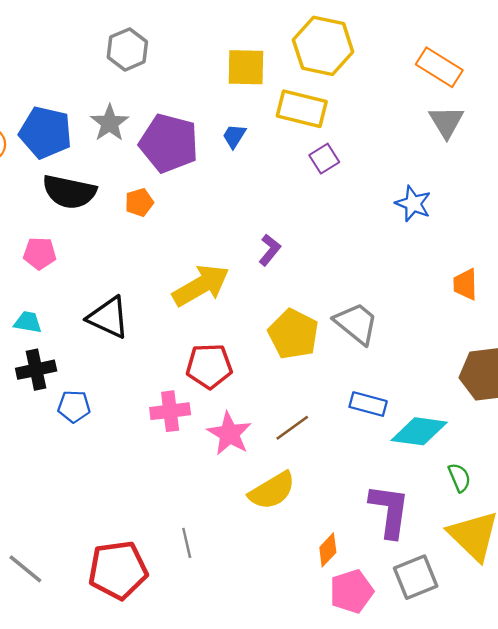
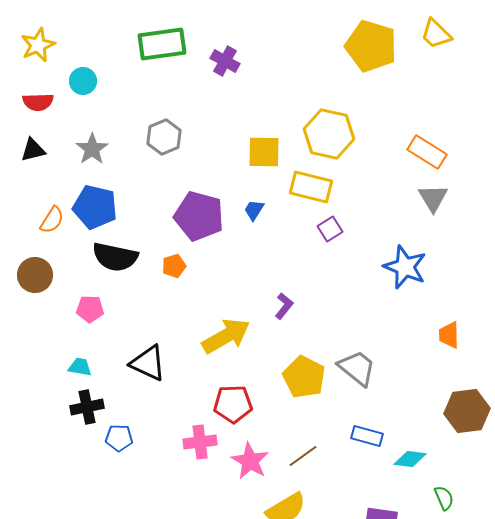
gray star: (110, 123) -> (92, 149), moved
blue star: (413, 204) -> (405, 267), size x1.4
cyan diamond: (419, 431) -> (410, 459), size x0.7

